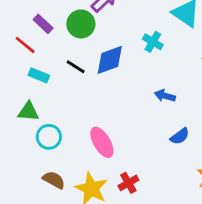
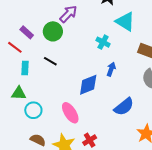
blue diamond: (110, 60) -> (88, 85), moved
cyan rectangle: (39, 75) -> (25, 68), turned 72
blue arrow: (165, 96) -> (111, 69), moved, turned 96
blue semicircle: (180, 136) -> (124, 107), size x1.5

